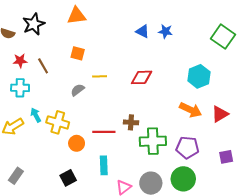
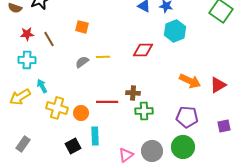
yellow line: (100, 76) -> (103, 57), moved
cyan hexagon: (199, 76) -> (175, 31), moved
yellow cross: (58, 122) -> (57, 108), moved
green cross: (153, 141) -> (144, 111), moved, size x0.7
cyan rectangle: (104, 165) -> (95, 136), moved

